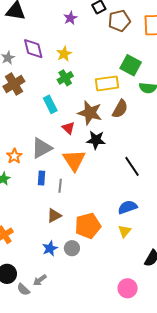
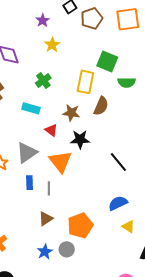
yellow star: (64, 54) -> (52, 45), moved
yellow rectangle: (107, 83) -> (85, 82), turned -65
cyan rectangle: (50, 104) -> (31, 108), turned -42
brown star: (90, 113) -> (71, 113), size x0.7
yellow triangle: (125, 231) -> (128, 227), moved, turned -32

